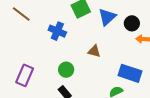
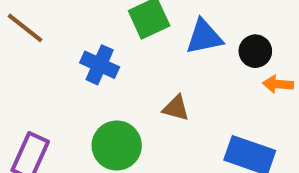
blue triangle: (107, 17) -> (204, 37), turned 30
green circle: (66, 70) -> (117, 145), size x1.5

